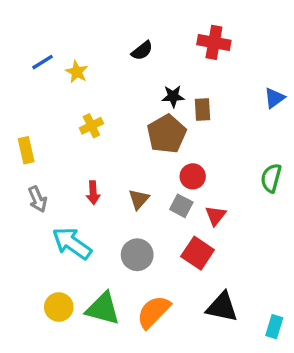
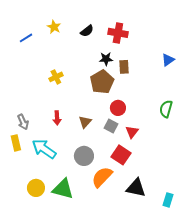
red cross: (214, 42) -> (118, 33), moved
yellow star: (77, 72) -> (54, 27), moved
yellow rectangle: (26, 150) -> (16, 143), moved
orange semicircle: (153, 312) -> (102, 177), moved

